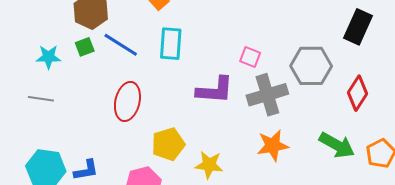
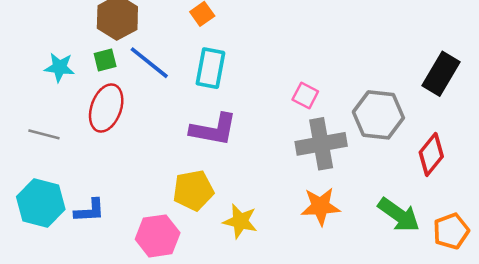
purple L-shape: (215, 90) -> (214, 130), moved
gray line: (41, 99) -> (44, 134), moved
red ellipse: (127, 101) -> (106, 108), moved

